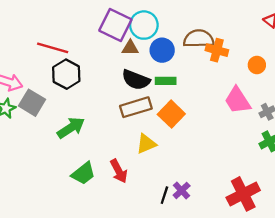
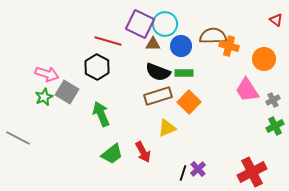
red line: (53, 48) -> (108, 41), moved
orange circle: (257, 65) -> (264, 59), size x1.5
green arrow: (71, 128) -> (101, 114), turned -80

